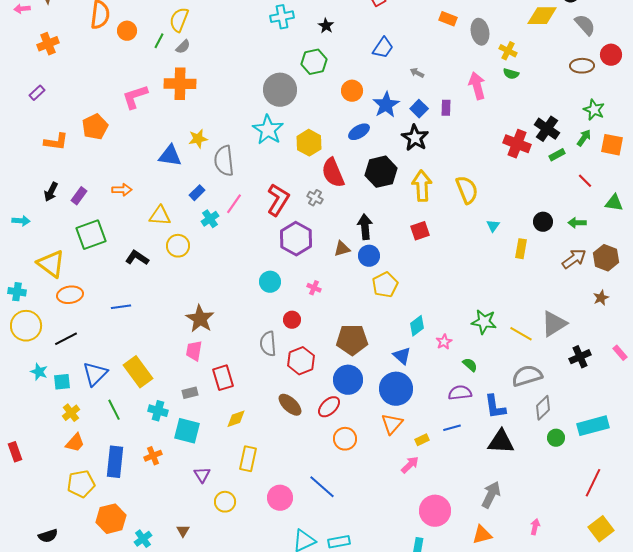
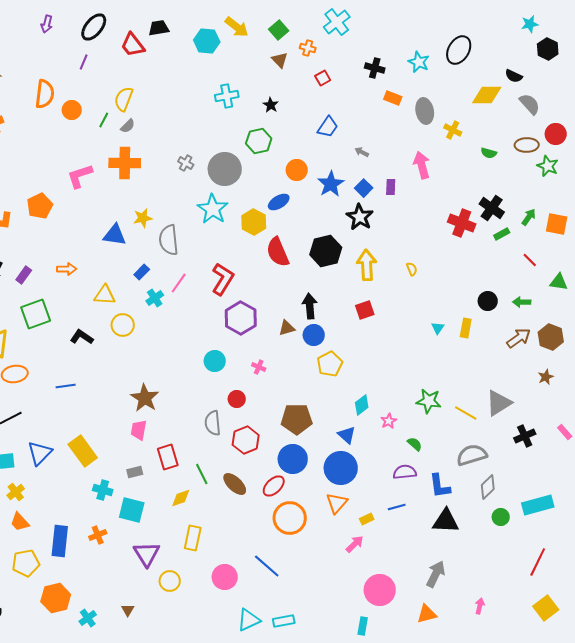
green semicircle: (511, 74) -> (489, 153), moved
green star: (594, 110) -> (548, 166), moved
blue ellipse: (359, 132) -> (279, 202), moved
yellow semicircle: (467, 190) -> (412, 269), size x0.5
gray cross: (315, 198) -> (186, 163), moved
cyan triangle: (493, 226) -> (438, 328), moved
green line: (114, 410) -> (202, 474), moved
orange circle: (345, 439) -> (290, 518), size x1.4
orange trapezoid: (75, 443) -> (20, 522), turned 95
purple triangle: (202, 475) -> (147, 554), size x1.6

